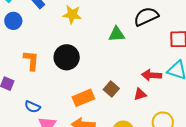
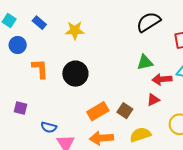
green triangle: (117, 34) -> (145, 62), moved
orange L-shape: (31, 60) -> (40, 69), moved
brown square: (111, 89) -> (125, 111), moved

